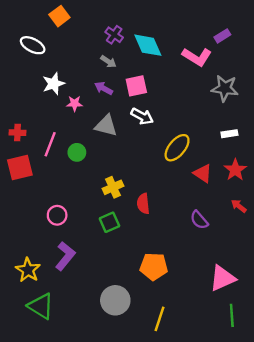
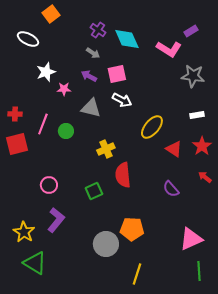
yellow cross: (113, 187) -> (106, 149), moved
red semicircle: (143, 204) -> (123, 175), size x1.4
gray circle: (115, 300) -> (106, 244), moved

